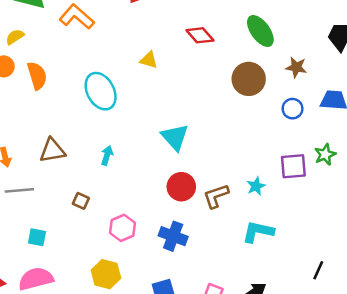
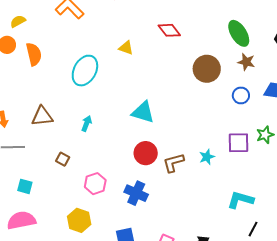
green ellipse: (260, 31) -> (239, 33), moved
cyan ellipse: (101, 91) -> (85, 71), turned 52
cyan triangle: (175, 137) -> (143, 112), turned -35
cyan L-shape: (258, 232) -> (240, 200), moved

